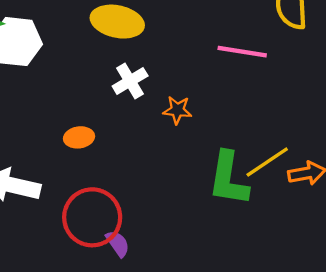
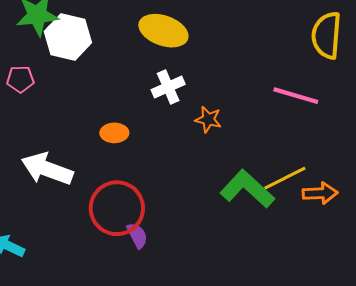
pink line: (242, 52) -> (296, 96), moved
green L-shape: (228, 179) -> (247, 189), turned 116

